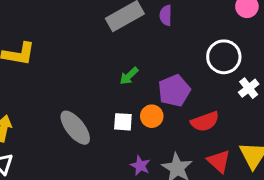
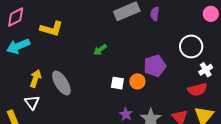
green arrow: (129, 76) -> (100, 50), moved
red semicircle: (205, 121) -> (197, 90), moved
gray ellipse: (75, 128) -> (61, 83), moved

